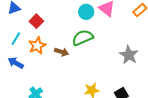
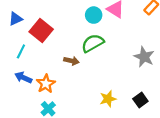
red square: (36, 21) -> (41, 31), size x1.5
orange star: (37, 46) -> (46, 84), moved

